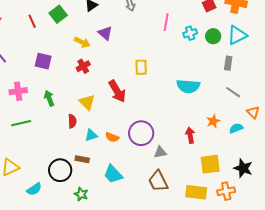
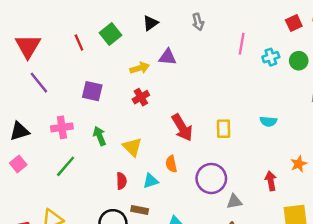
purple triangle: (105, 33) -> (168, 57), turned -35
yellow arrow: (82, 42) -> (140, 68), turned -42
yellow rectangle: (141, 67) -> (223, 129), moved
cyan semicircle: (188, 86) -> (268, 121), size x0.6
yellow triangle: (87, 102) -> (132, 147), moved
red semicircle: (72, 121) -> (121, 181), moved
green line: (21, 123) -> (66, 166), turned -36
orange semicircle: (112, 137) -> (171, 164), moved, turned 56

